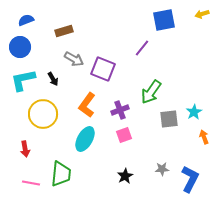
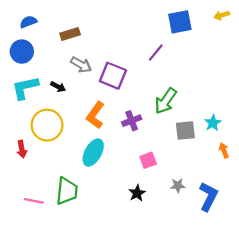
black arrow: (53, 79) -> (58, 87), turned -32
pink square: (124, 135) -> (148, 160), moved
red arrow: (25, 149) -> (22, 149), moved

